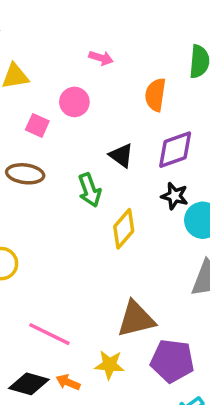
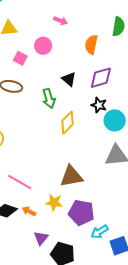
purple pentagon: (172, 361) -> (81, 213), moved

